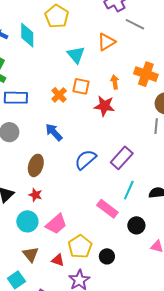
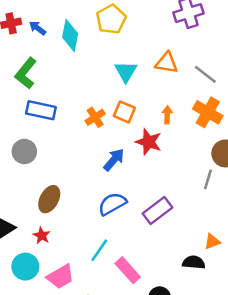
gray line: (135, 24) -> (205, 74), moved
orange triangle: (106, 42) -> (167, 63), turned 30
blue arrow: (54, 132) -> (114, 160), moved, turned 72
cyan line: (129, 190) -> (99, 250), moved

